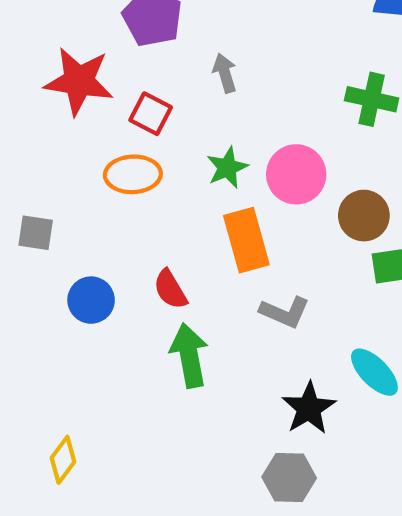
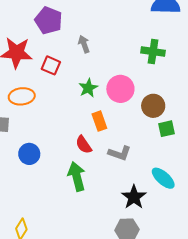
orange ellipse: (133, 174) -> (22, 96), moved
orange rectangle: (246, 240) -> (99, 121), size x0.7
red semicircle: (170, 289) -> (84, 145), moved

